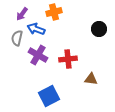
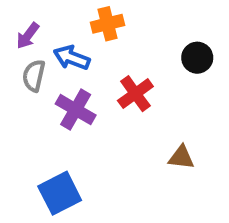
purple arrow: (22, 14) -> (28, 36), moved
red cross: (68, 59) -> (135, 94), moved, turned -30
blue square: (49, 96) -> (60, 193), moved

